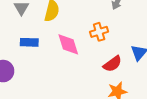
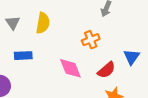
pink diamond: (68, 44) -> (70, 68), moved

